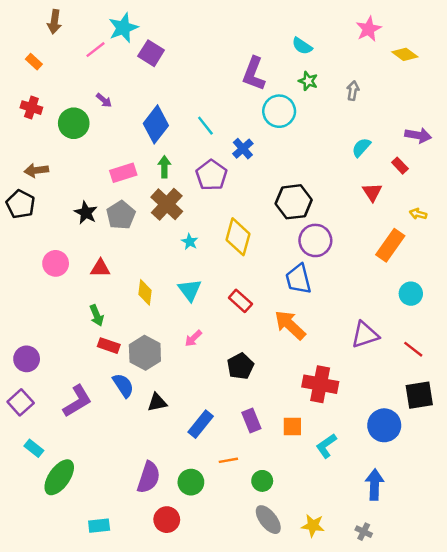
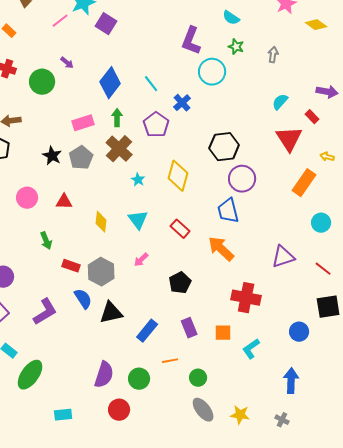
red triangle: (372, 192) -> (289, 139), size x1.6
green arrow: (97, 315) -> (46, 241), moved
black triangle: (157, 402) -> (111, 313), size x1.4
blue circle: (384, 425) -> (299, 332), size x0.7

